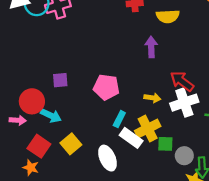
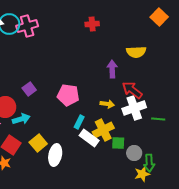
yellow semicircle: (168, 16) -> (136, 52), moved
purple arrow: (151, 47) -> (112, 69), moved
purple square: (60, 80) -> (29, 89), turned -32
cyan arrow: (51, 116) -> (21, 119), turned -42
white ellipse: (108, 158) -> (55, 155), moved, turned 35

